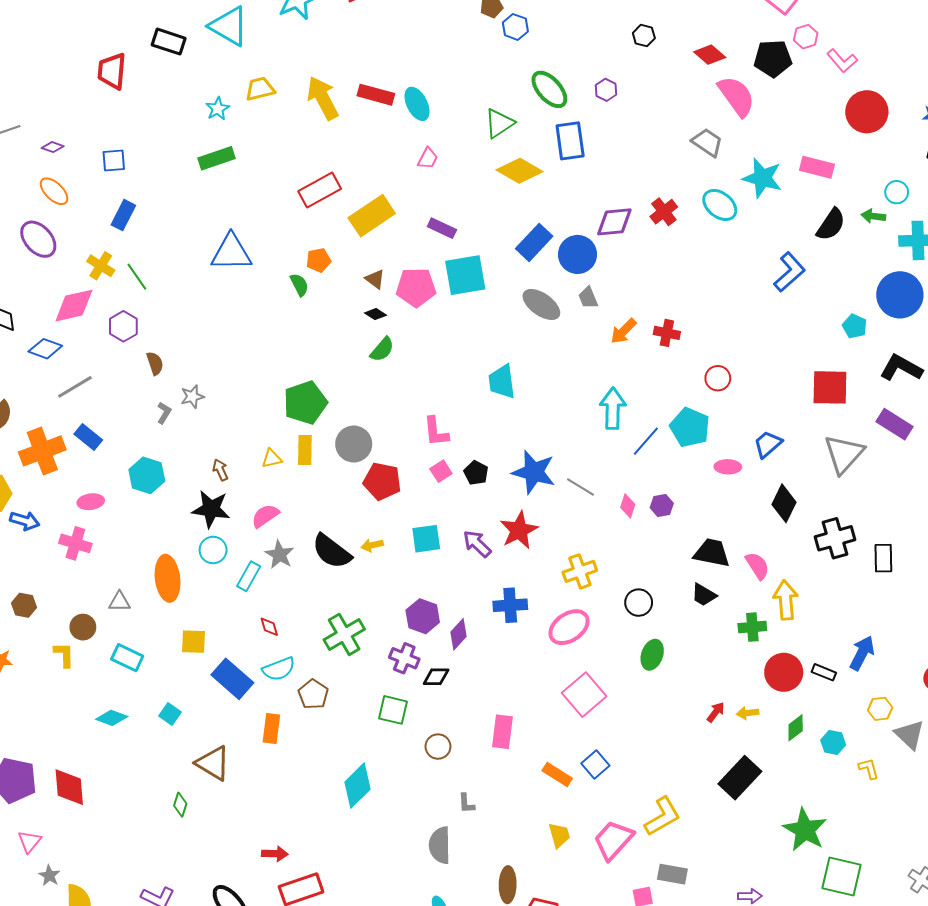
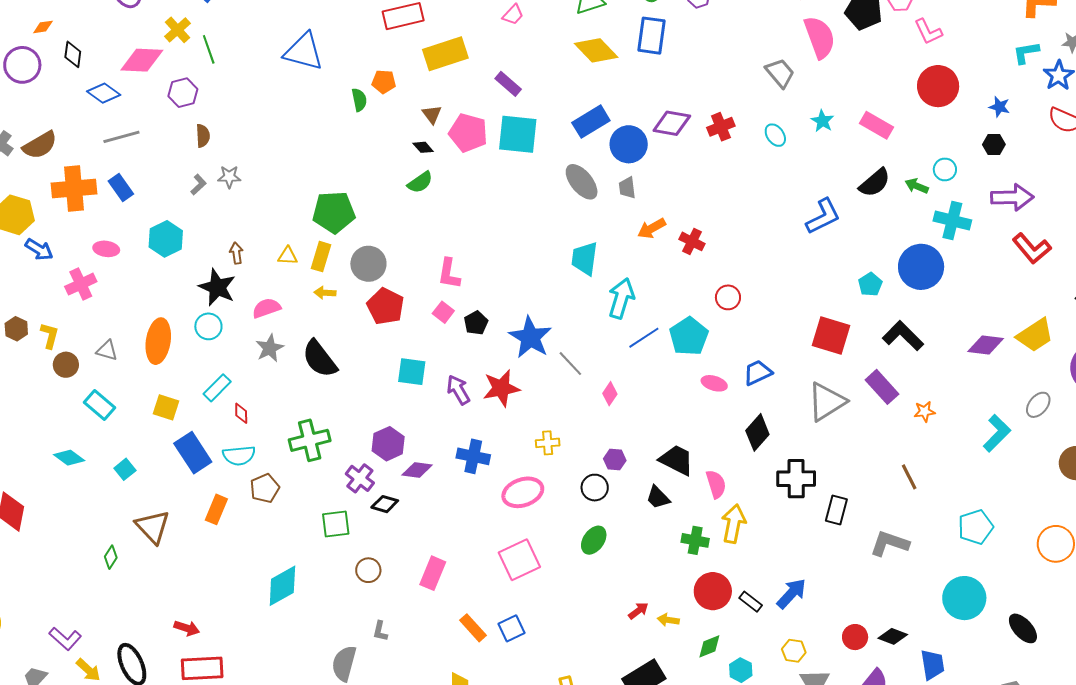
cyan star: (762, 178) -> (822, 121), size x0.6
cyan ellipse: (720, 205) -> (775, 135), size x0.7
cyan trapezoid: (502, 382) -> (585, 258), moved
pink square: (441, 471) -> (443, 312), turned -35
purple hexagon: (662, 505) -> (615, 460), moved
pink cross: (75, 543) -> (81, 284), turned 32
yellow arrow: (372, 545) -> (325, 293), moved
yellow cross: (580, 571) -> (548, 443), size x0.7
cyan rectangle: (249, 576) -> (217, 388), moved
purple diamond: (459, 634) -> (417, 470), turned 40
yellow L-shape: (64, 655) -> (50, 336), moved
green square: (393, 710) -> (336, 524), turned -36

